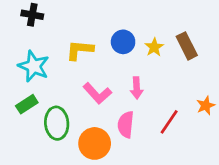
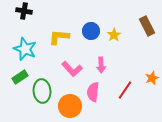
brown rectangle: (187, 46) -> (147, 26), moved

